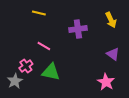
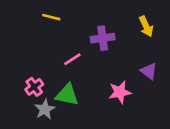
pink line: (44, 46) -> (72, 59), moved, turned -64
gray star: (15, 81) -> (45, 109), moved
pink star: (106, 82) -> (120, 92), moved, turned 30

